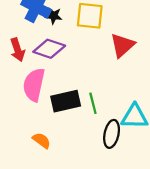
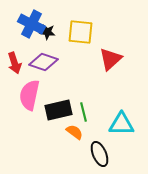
black ellipse: (112, 134) -> (100, 154), moved, turned -35
orange semicircle: (42, 140) -> (74, 132), moved

